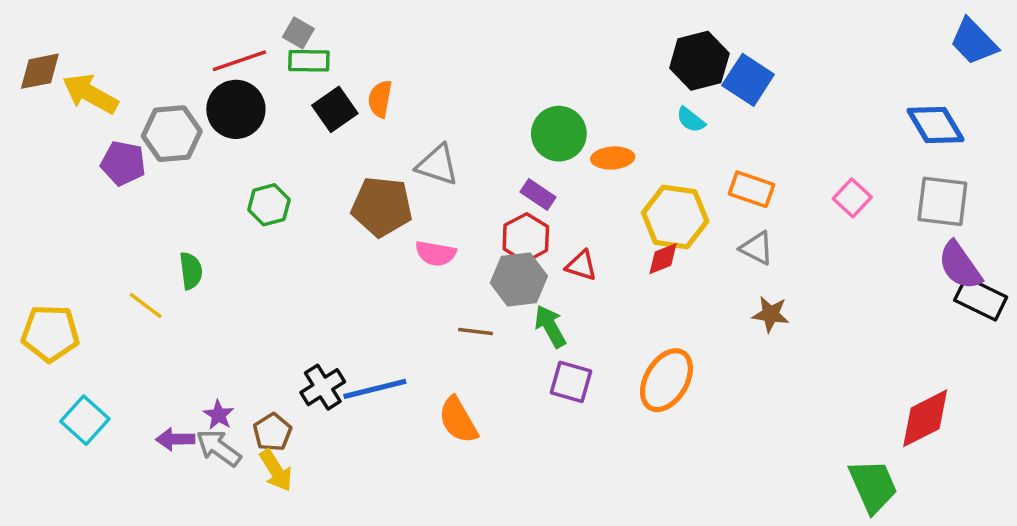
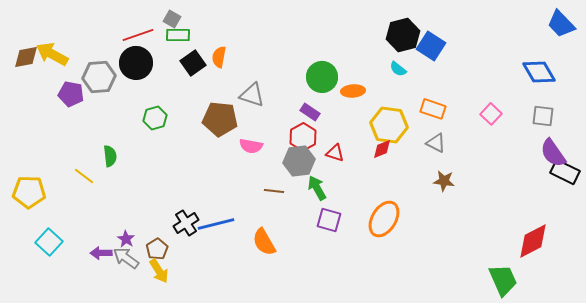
brown diamond: (40, 71) -> (26, 57), moved
gray square: (942, 201) -> (543, 116), size x0.7

